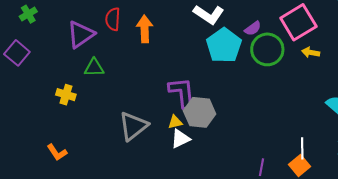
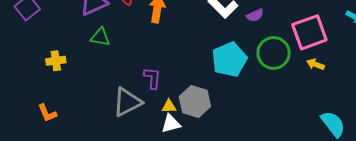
purple semicircle: (253, 28) -> (255, 15), moved
cyan pentagon: (224, 45) -> (229, 59), moved
purple L-shape: (182, 93) -> (152, 78), moved, size x0.7
yellow cross: (66, 95) -> (56, 61), moved, turned -36

